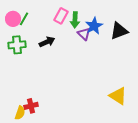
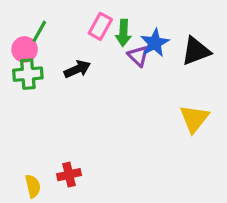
pink circle: (13, 19) -> (25, 49), moved
yellow triangle: (118, 96) -> (194, 119), moved, turned 36
red cross: (31, 106) -> (69, 175), moved
yellow semicircle: (20, 113) -> (33, 186), turned -32

